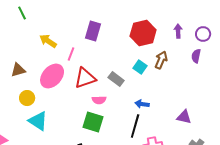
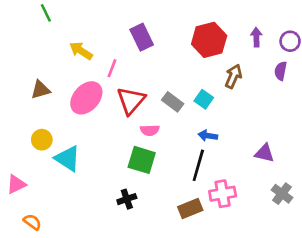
purple rectangle: (93, 31) -> (142, 37), turned -42
cyan square: (140, 67) -> (204, 99), moved
red triangle: (85, 78) -> (131, 101), turned -30
yellow circle: (27, 98) -> (42, 140), moved

